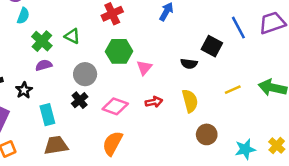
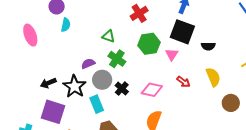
green cross: (42, 41) -> (117, 59), moved
black square: (212, 46) -> (182, 32), moved, size x1.4
gray circle: (85, 74) -> (102, 80), moved
black star: (24, 90) -> (74, 86), size x1.6
red arrow: (154, 102) -> (183, 82), turned 56

